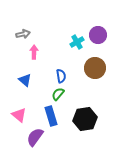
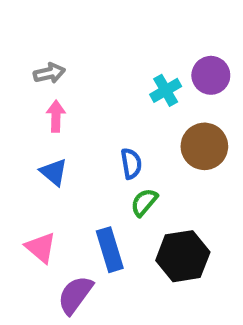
pink arrow: (34, 52) -> (56, 116), moved
green semicircle: (58, 94) -> (144, 202), moved

